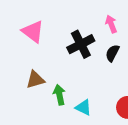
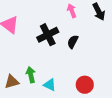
pink arrow: (111, 24) -> (72, 11), moved
brown triangle: (35, 80) -> (12, 82), moved

